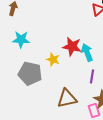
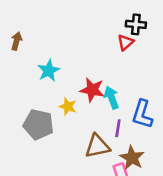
cyan star: (21, 39) -> (49, 71), moved, turned -30
brown triangle: (67, 98) -> (97, 146), moved

